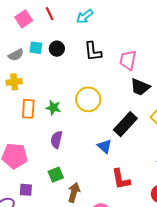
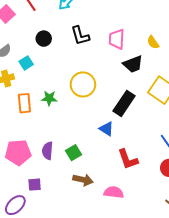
cyan square: (36, 48) -> (26, 63), moved, turned -32
black trapezoid: (140, 87) -> (133, 64), turned -35
purple semicircle: (57, 140) -> (48, 151), moved
green square: (56, 175) -> (73, 153), moved
brown arrow: (74, 192) -> (83, 180), turned 96

